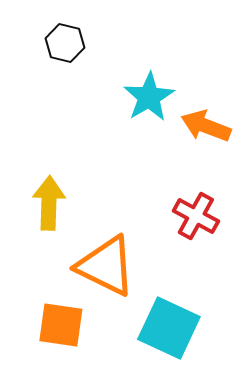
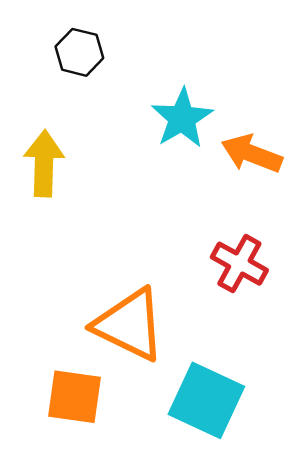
yellow arrow: (49, 203) -> (44, 163), moved

